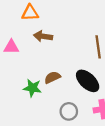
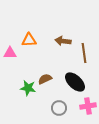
orange triangle: (30, 13) -> (29, 40), moved
brown arrow: (43, 36) -> (63, 41), moved

